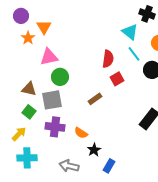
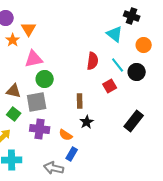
cyan line: (134, 54) -> (118, 65), moved
red square: (117, 79) -> (110, 86), moved
brown rectangle: (95, 99) -> (80, 101), turned -56
black star: (94, 150) -> (87, 122), moved
blue rectangle: (109, 166) -> (72, 154), moved

